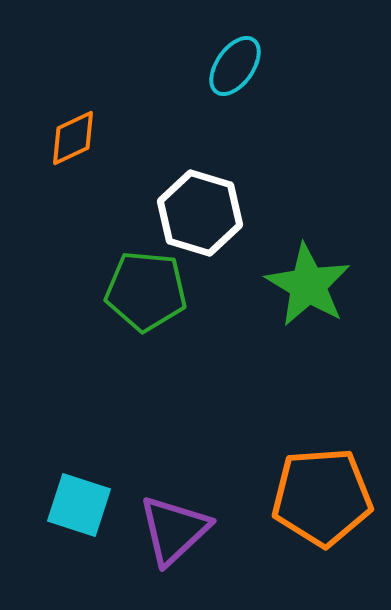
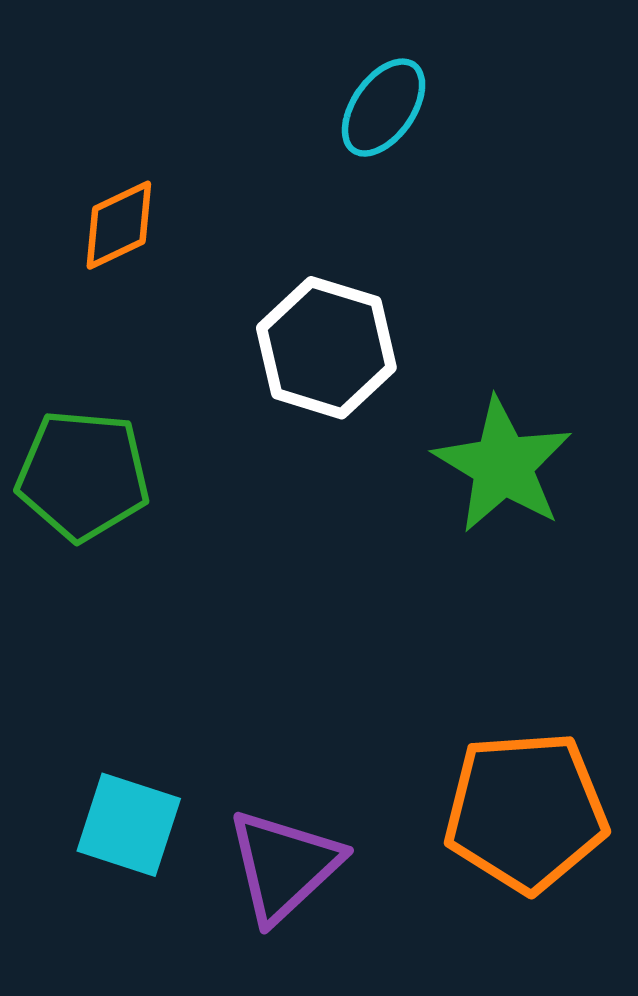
green pentagon: (146, 291) -> (83, 475), moved

